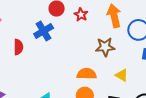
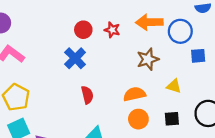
orange arrow: (114, 16) -> (149, 22), turned -65
red semicircle: (18, 47) -> (87, 95), moved

